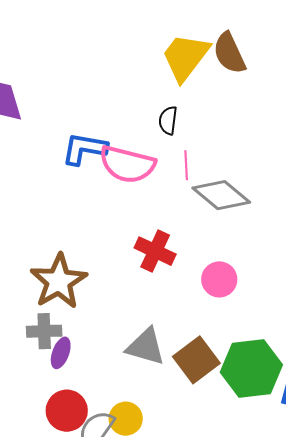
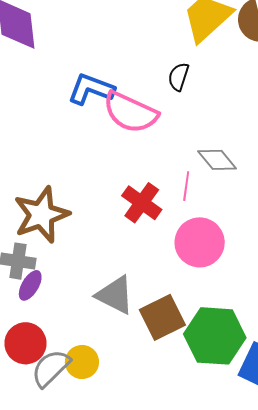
pink line: (186, 165) -> (186, 186), moved
gray diamond: (221, 195) -> (217, 160), size x0.7
pink circle: (219, 279) -> (200, 242), size x1.4

